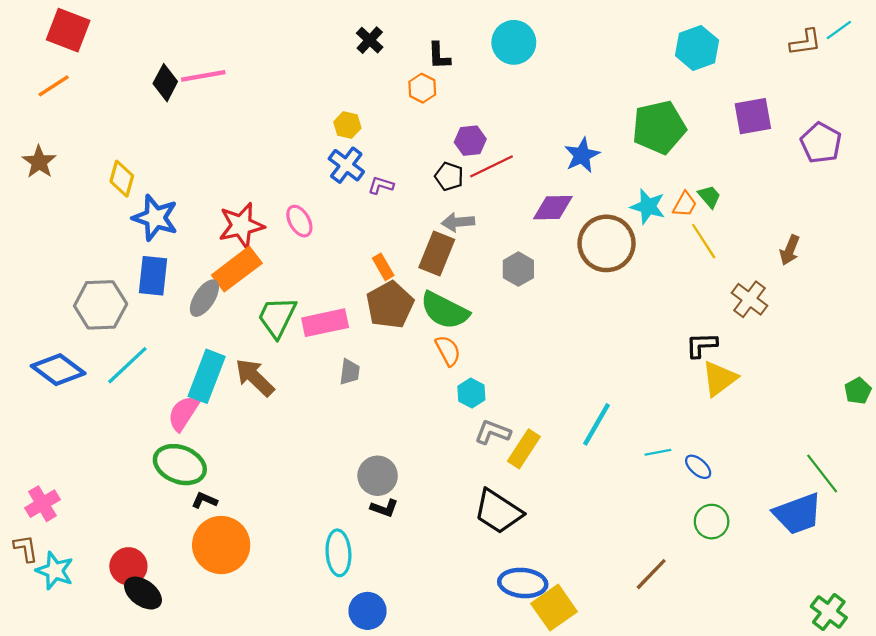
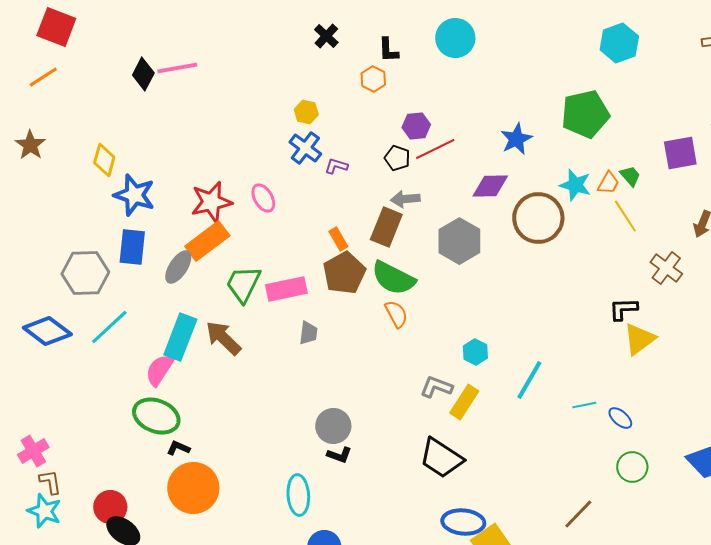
purple square: (753, 116) -> (680, 153), moved
gray hexagon: (518, 269) -> (459, 241), size x1.5
cyan hexagon: (471, 393) -> (475, 352), moved
brown L-shape: (26, 548) -> (50, 482), moved

